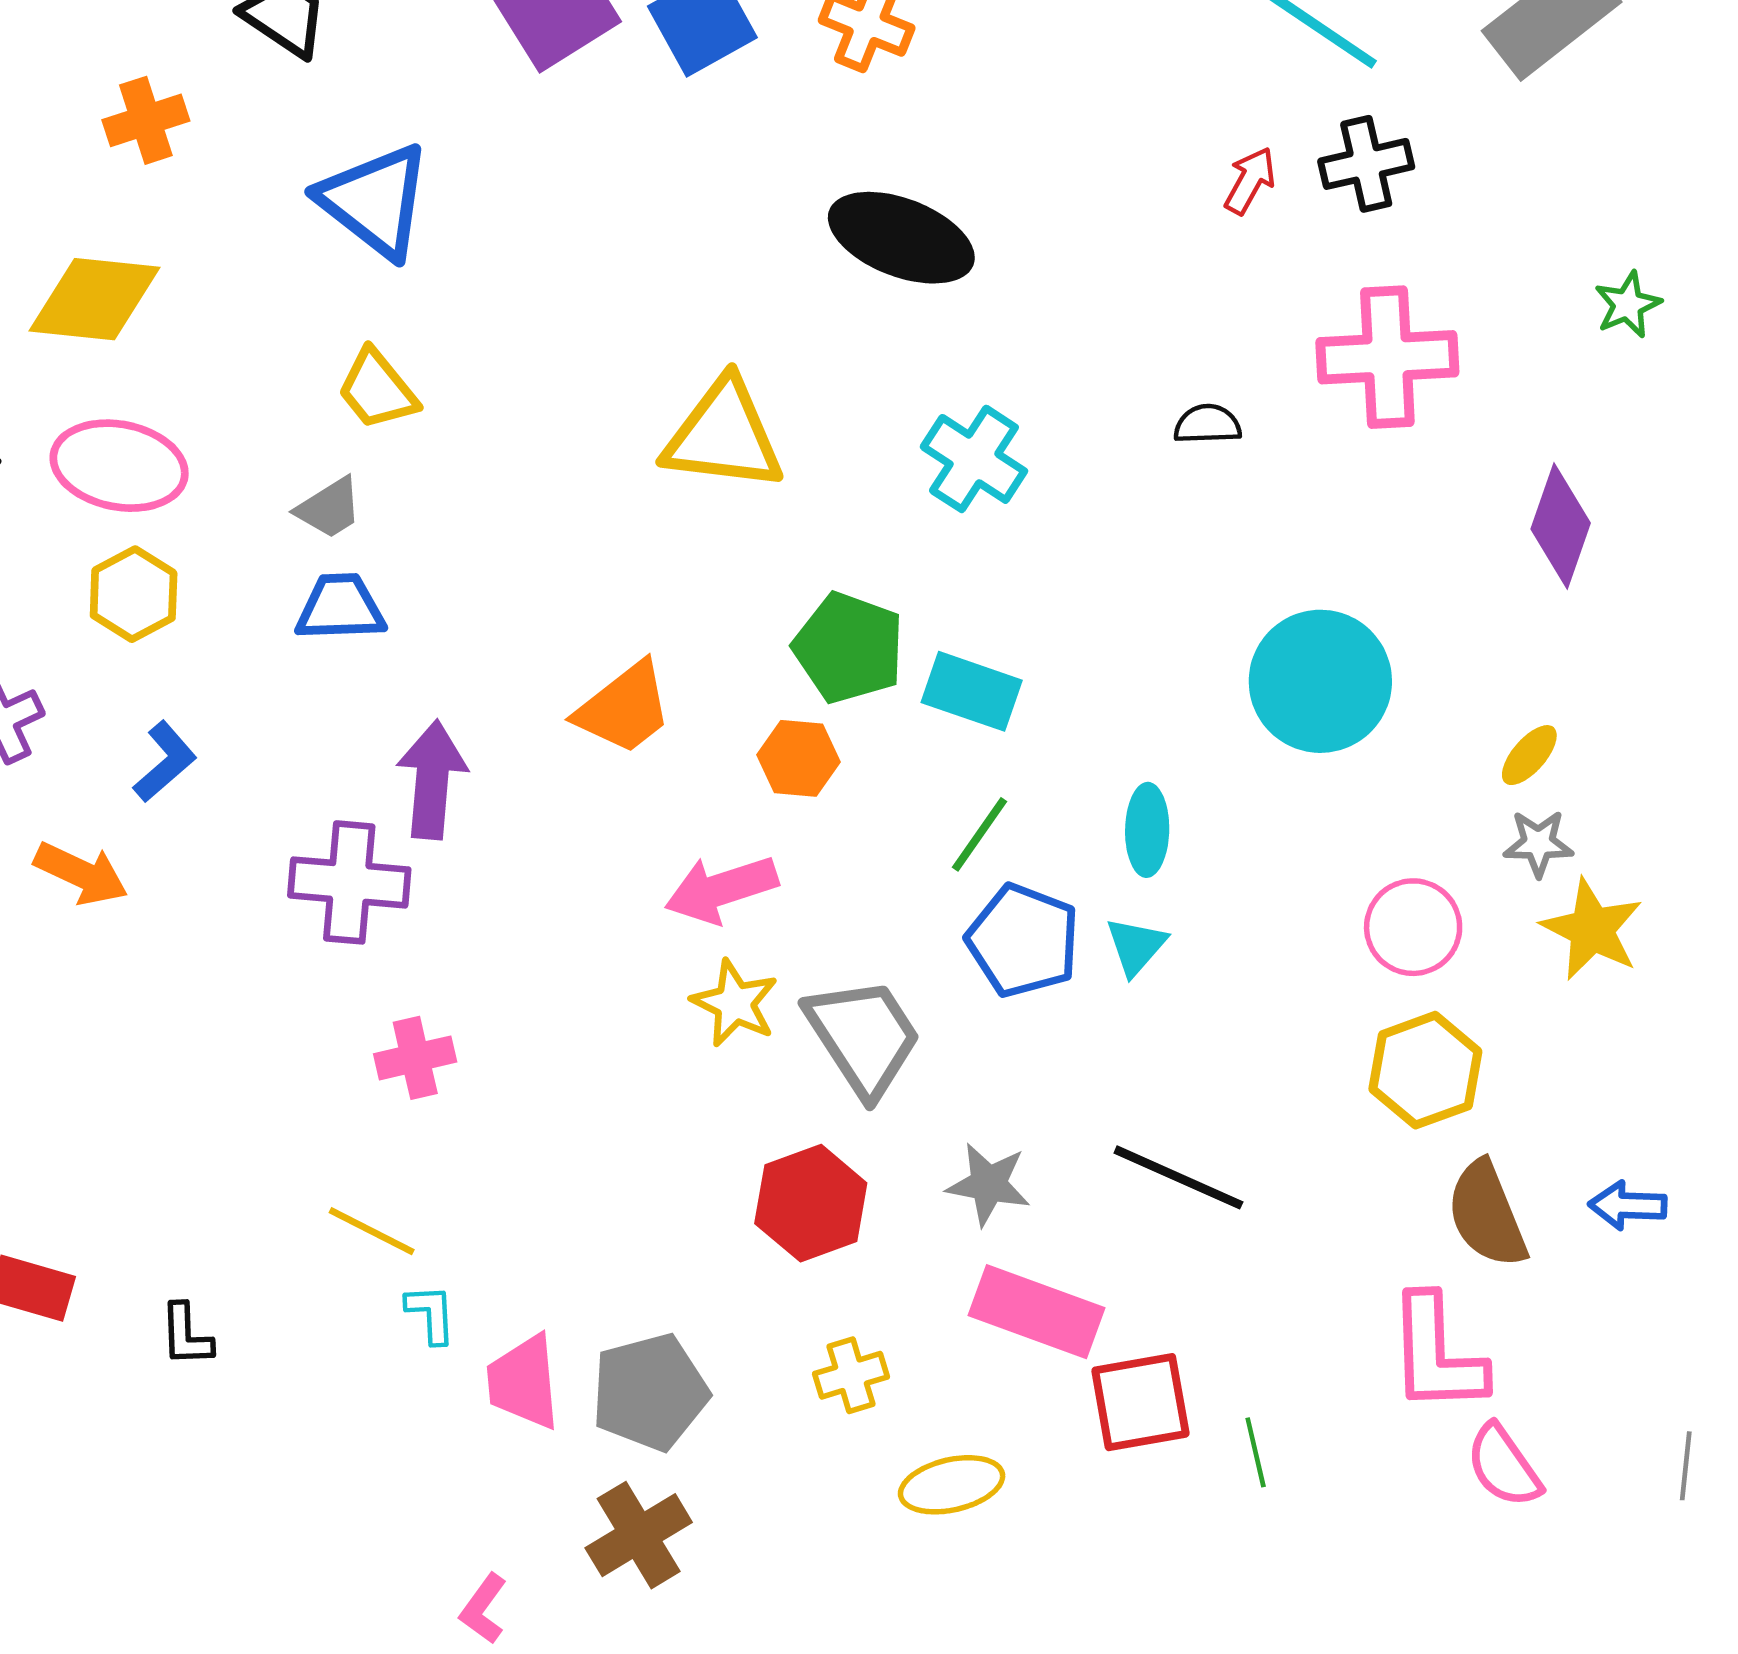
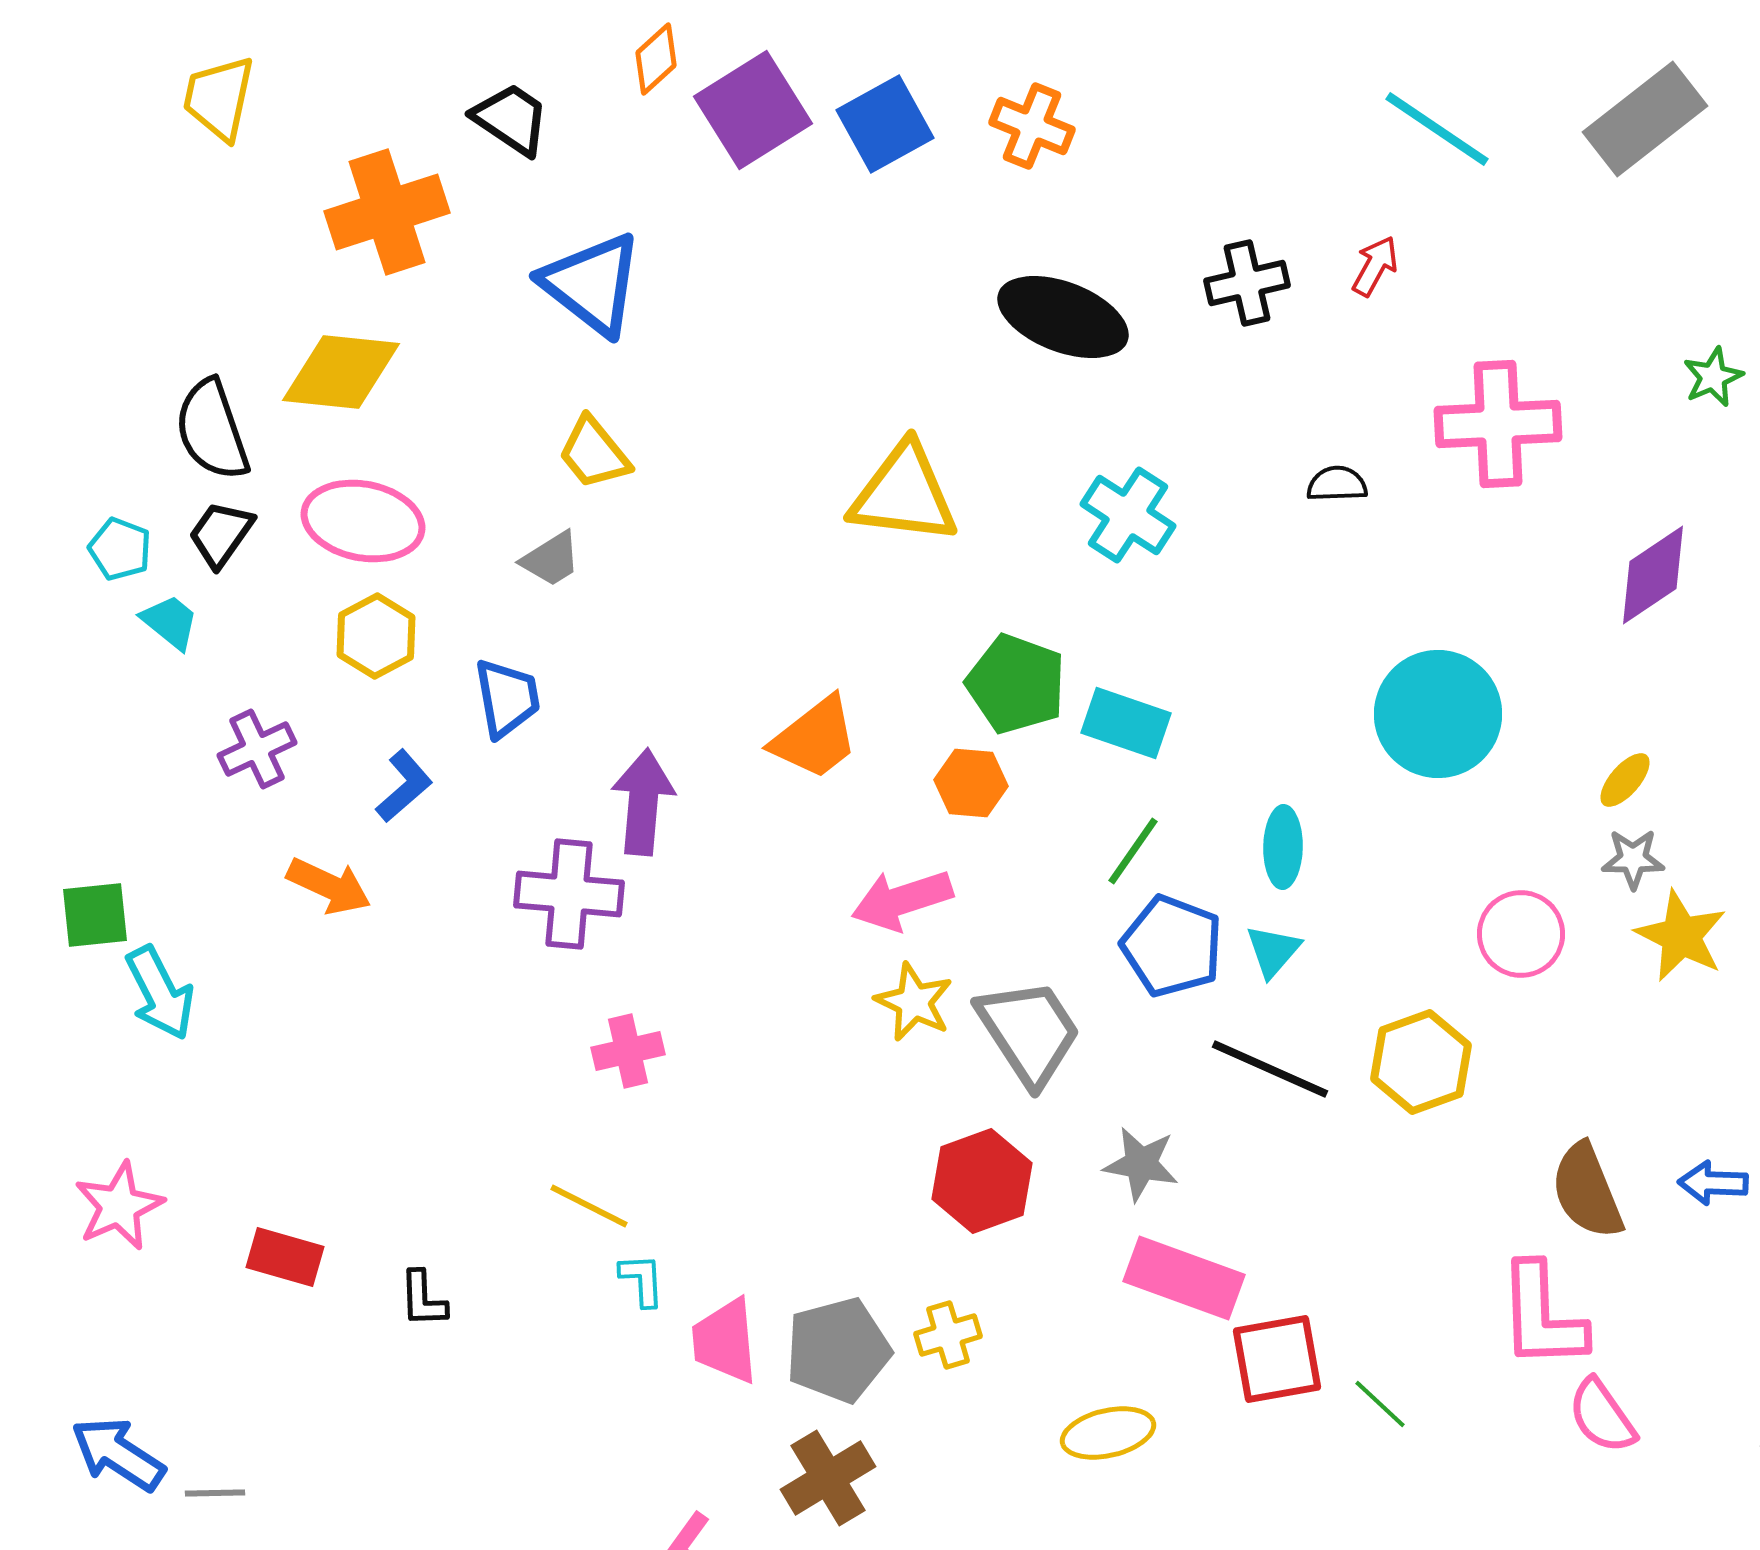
orange cross: (146, 120) -> (387, 212), size x1.6
black cross: (1366, 164) -> (1247, 283), moved
purple diamond: (1561, 526) -> (1653, 575), turned 37
blue trapezoid: (340, 608) -> (507, 698), moved, turned 82
yellow hexagon: (1425, 1070) -> (1421, 1062), moved
black line: (1178, 1177) -> (1270, 1069), moved
yellow cross: (851, 1375) -> (948, 1335), moved
green line: (1256, 1452) -> (1380, 1404), turned -34

